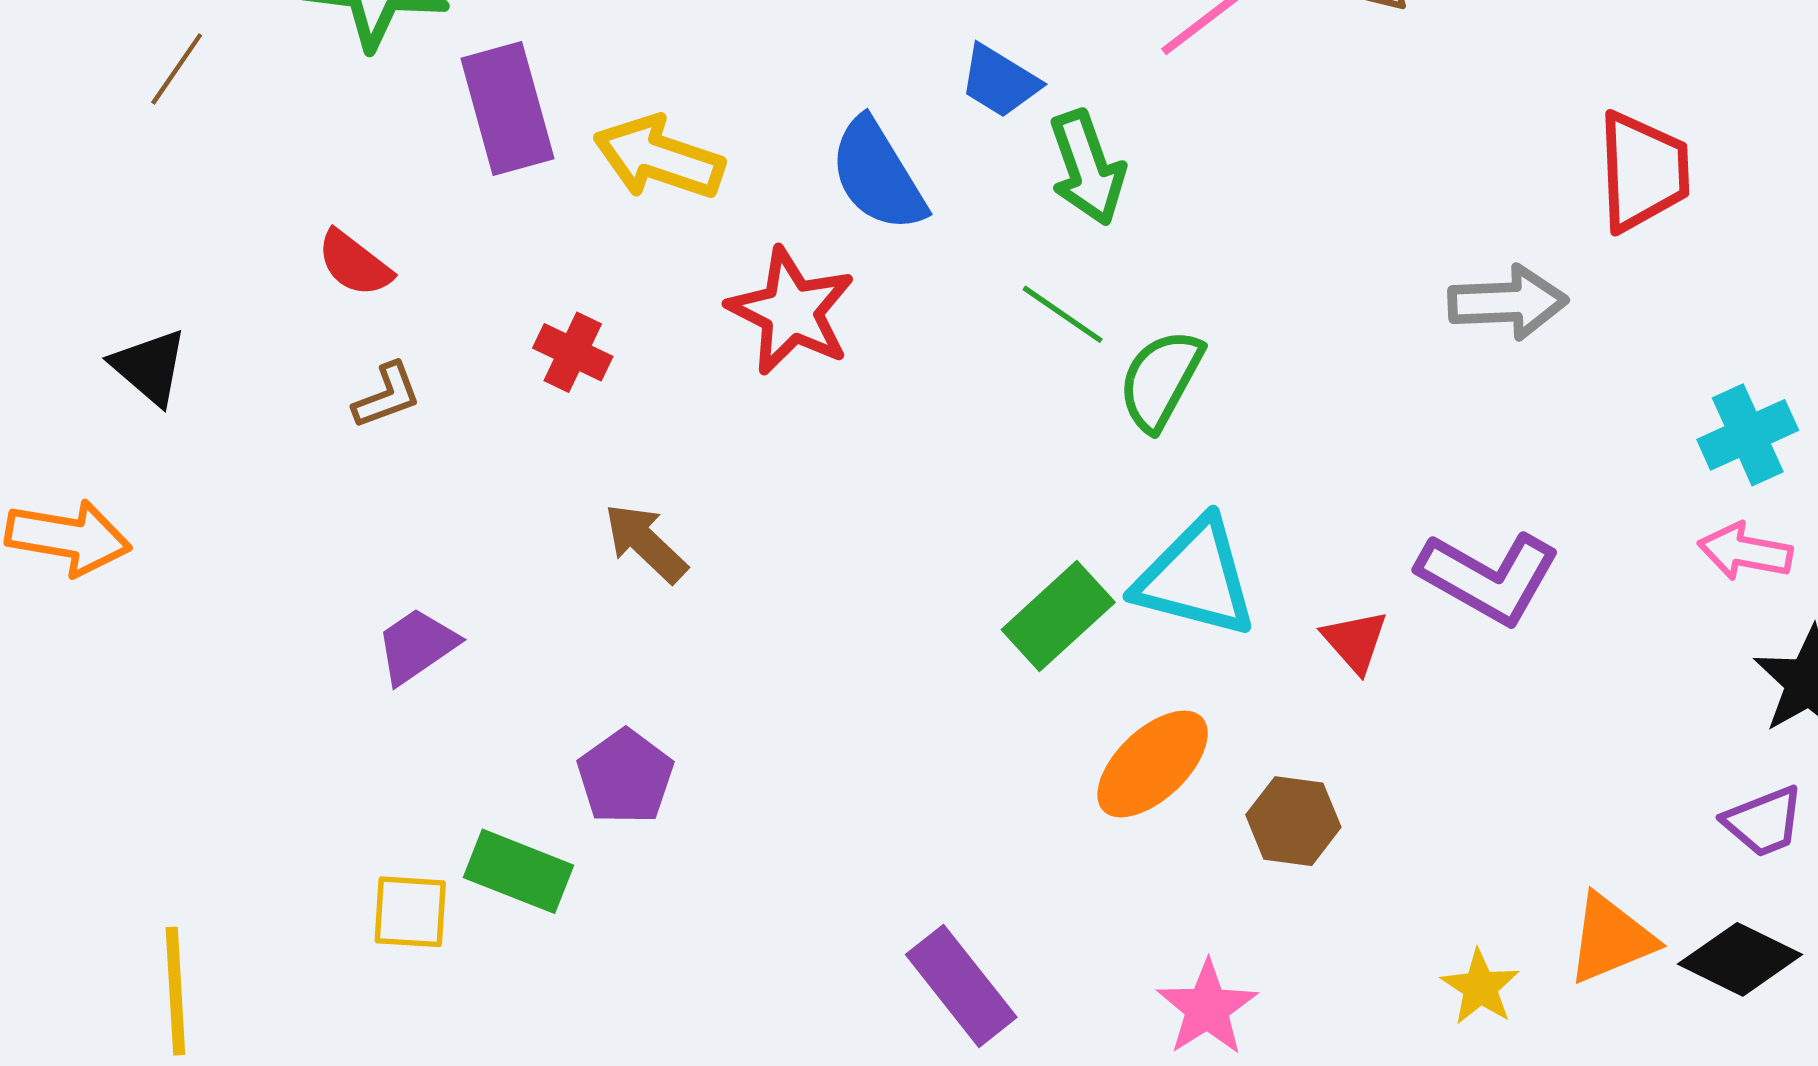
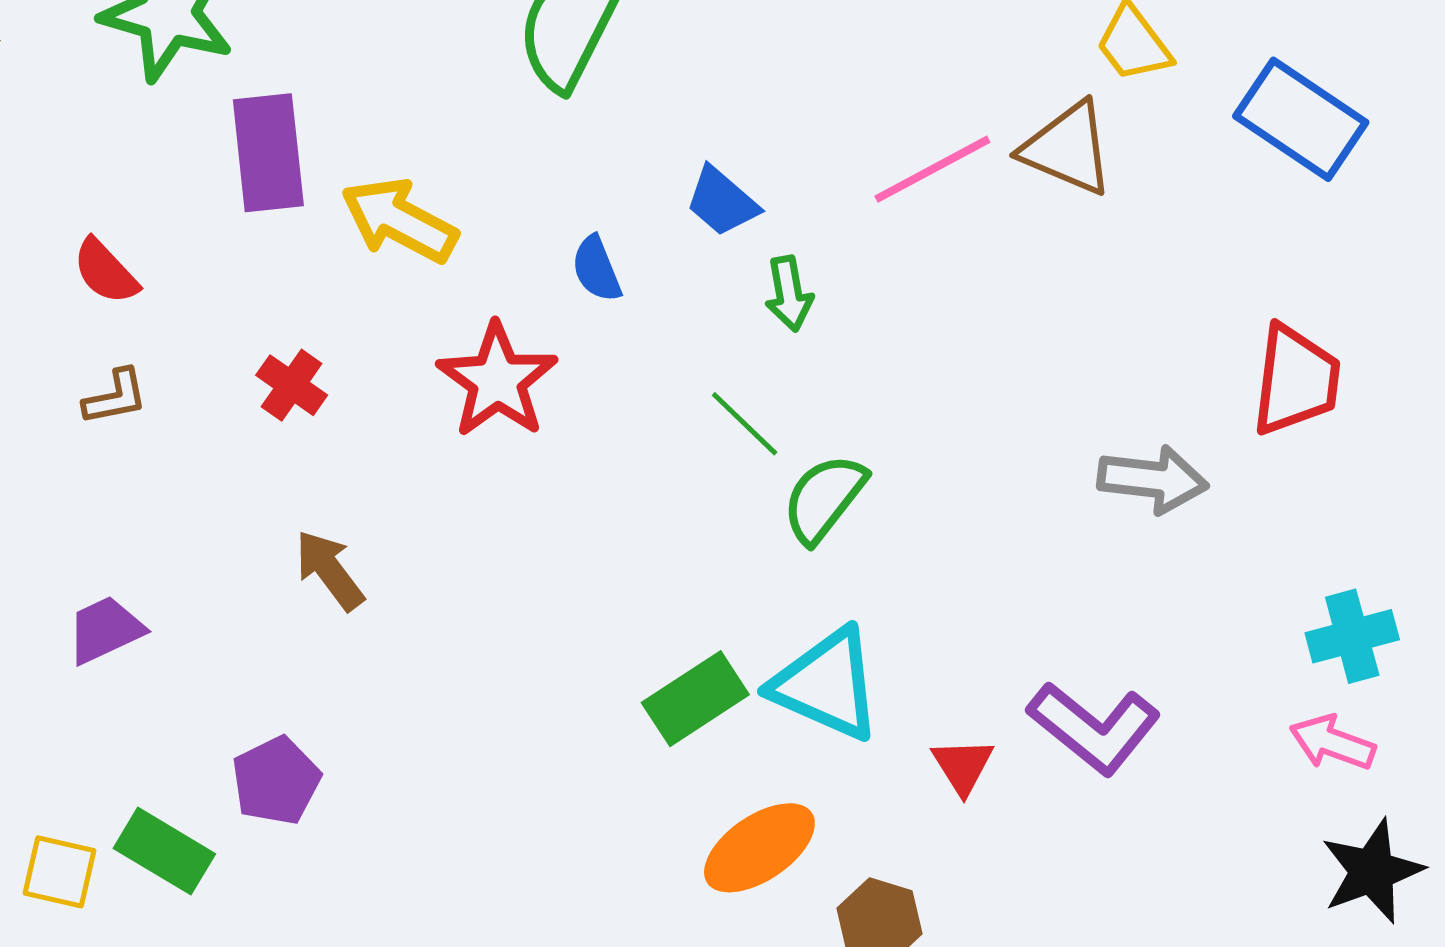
green arrow: (1087, 168) -> (789, 294), size x0.7
blue semicircle: (878, 175) -> (596, 269), size x0.6

